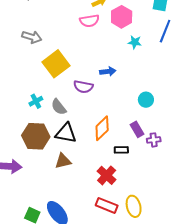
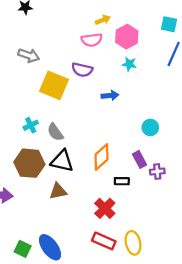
cyan star: (135, 42) -> (129, 64), moved
yellow square: (56, 64) -> (54, 85), turned -32
purple semicircle: (83, 87) -> (82, 70), moved

